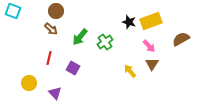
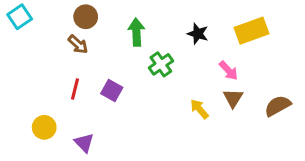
cyan square: (13, 11) -> (20, 17), turned 35
yellow rectangle: (151, 21) -> (252, 31), moved
green arrow: (80, 37) -> (136, 32), moved, turned 138
brown semicircle: (181, 39) -> (278, 106), moved
purple square: (73, 68) -> (112, 90), moved

